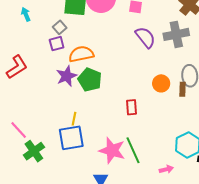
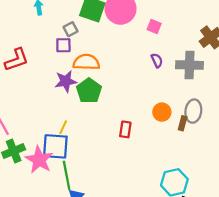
purple semicircle: (145, 37) -> (157, 60), size x0.6
pink star: (112, 150) -> (39, 160), moved
green line: (133, 150) -> (67, 175), moved

